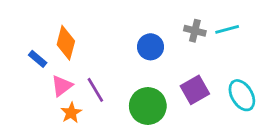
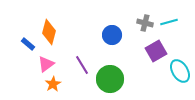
purple line: (95, 90) -> (82, 65), moved
purple square: (195, 90) -> (156, 51), moved

